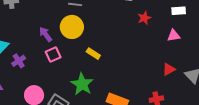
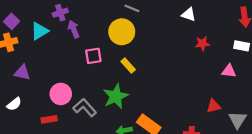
purple arrow: (46, 34) -> (74, 29), moved
yellow rectangle: (93, 54) -> (128, 65), moved
purple cross: (19, 61) -> (60, 13), moved

